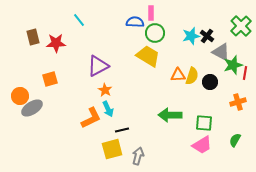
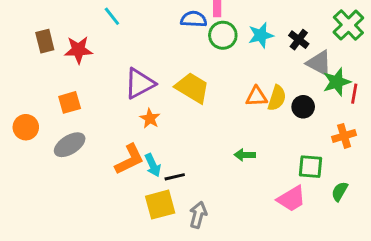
cyan star: (191, 36) -> (261, 35), moved
yellow trapezoid: (148, 56) -> (192, 88), moved
gray ellipse: (32, 108) -> (70, 145), moved
cyan arrow: (108, 109) -> (153, 165), moved
green arrow: (170, 115) -> (245, 155), size x0.6
green square: (204, 123) -> (310, 167), moved

